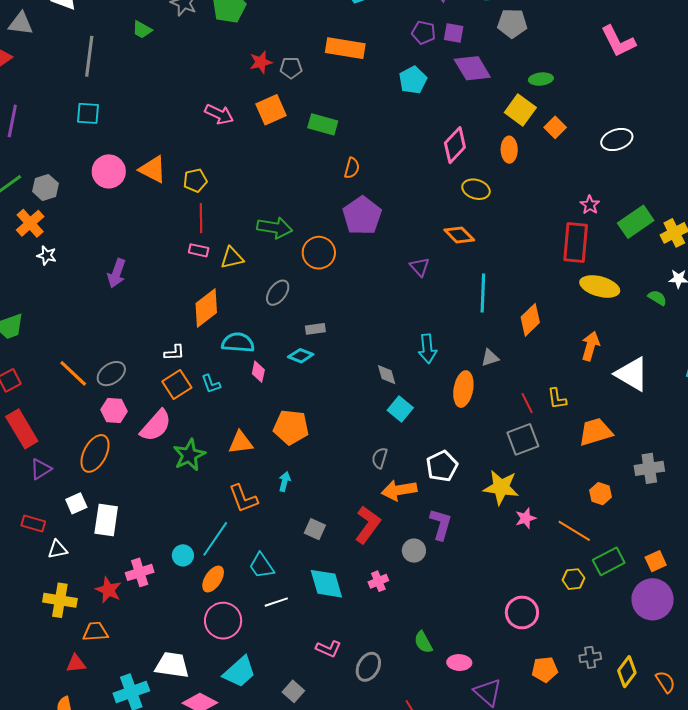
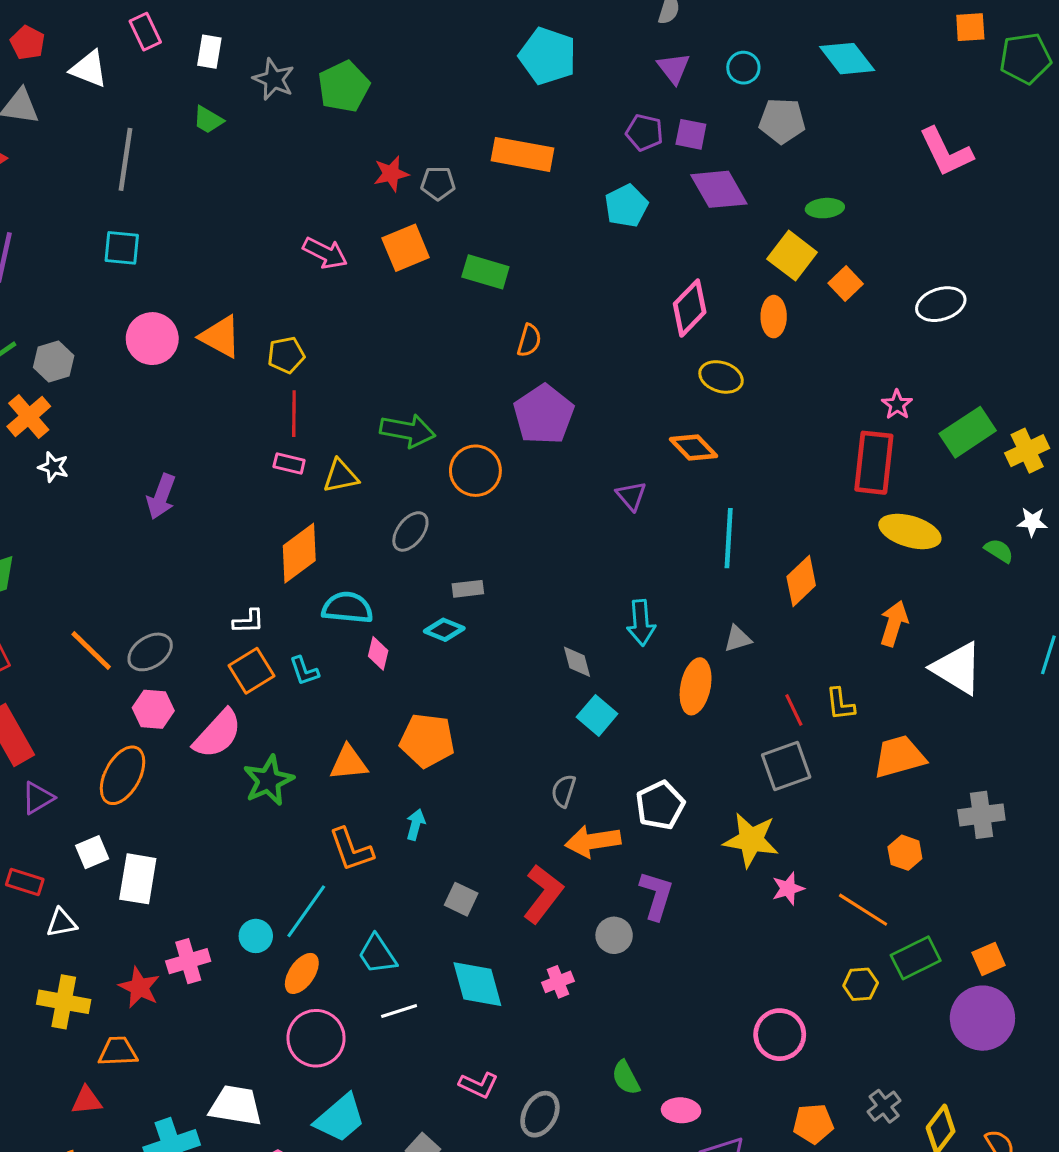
gray cross: (590, 657) -> (884, 1106), turned -30

